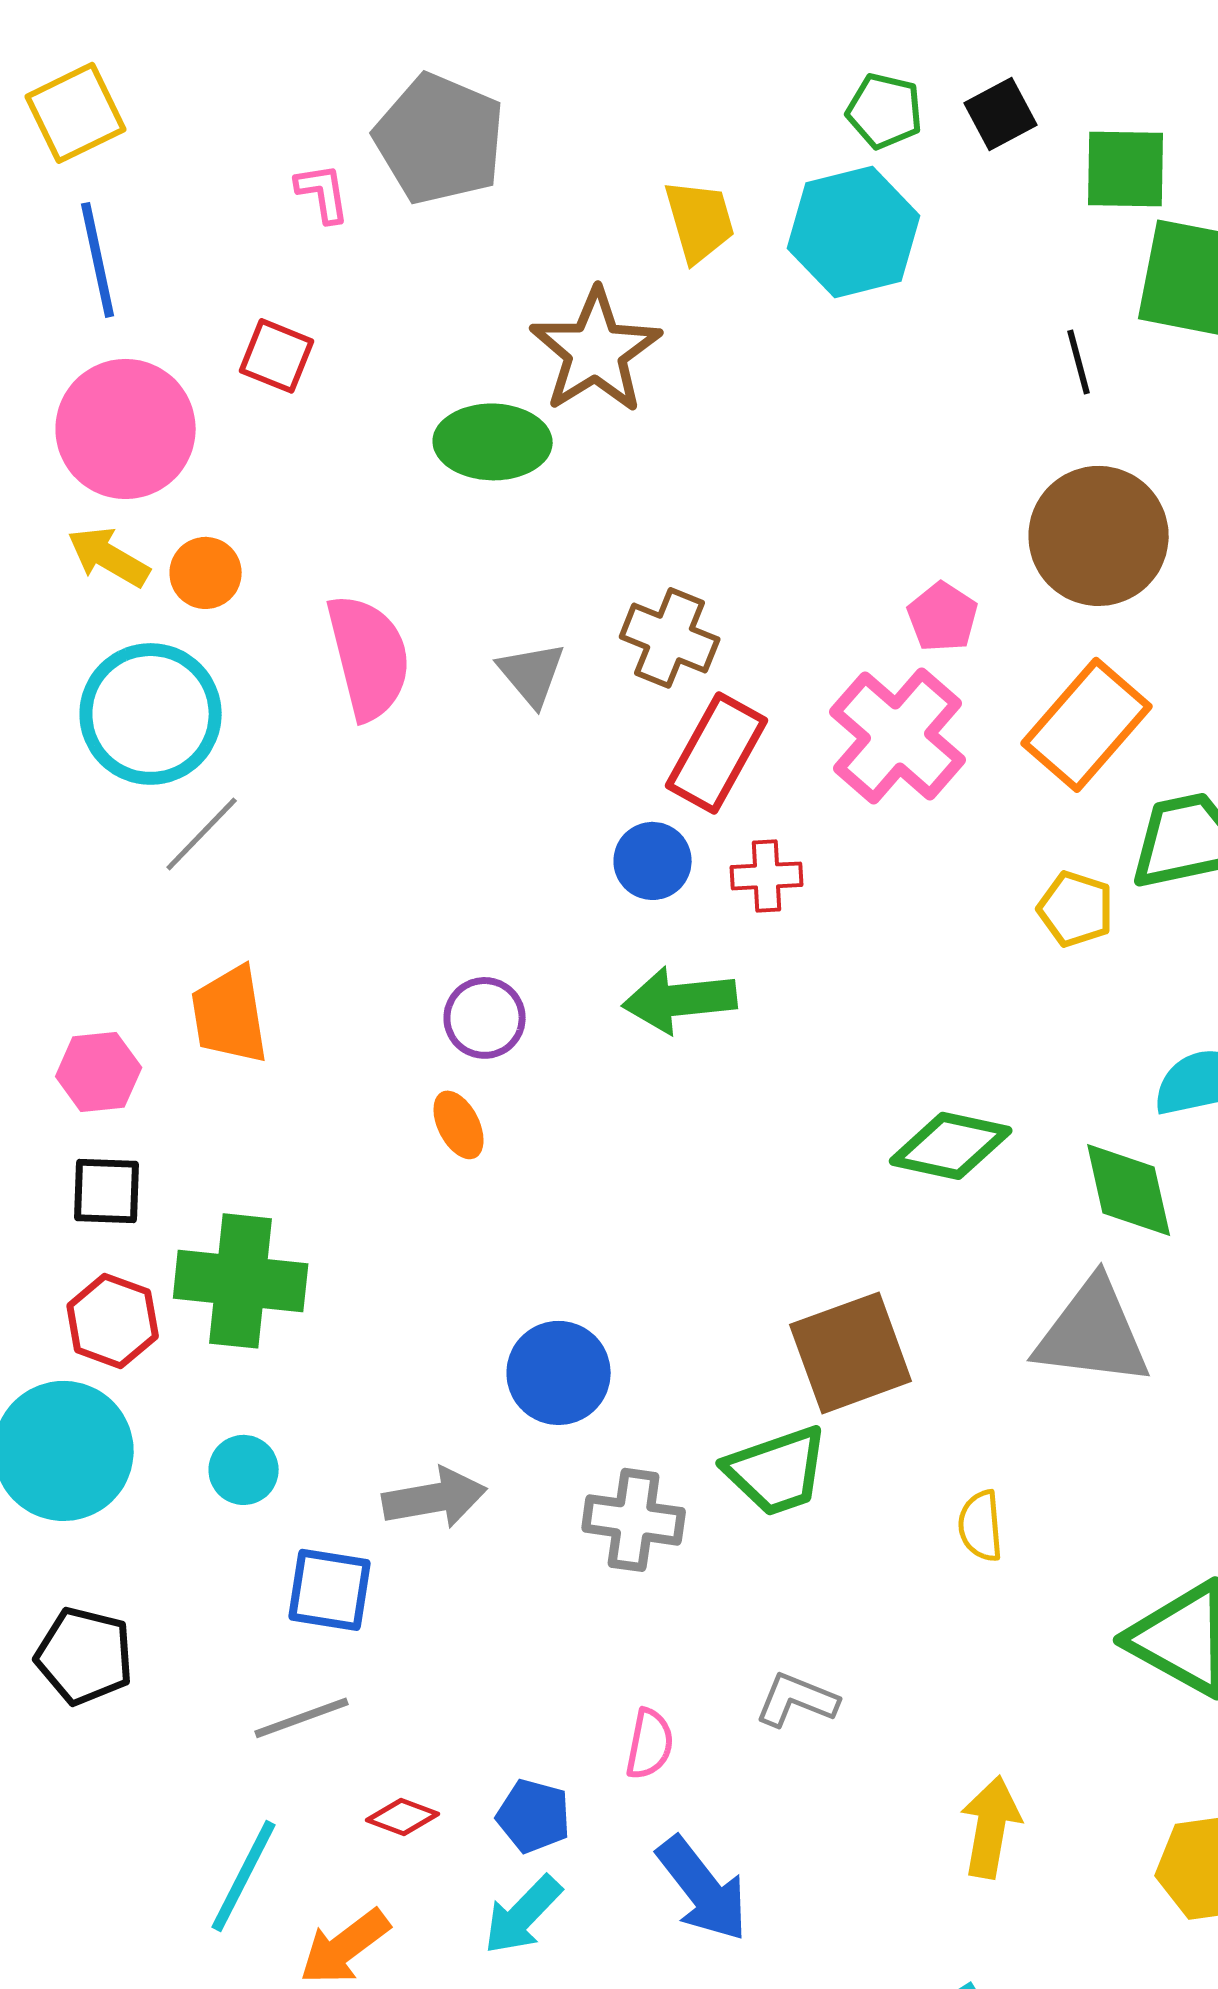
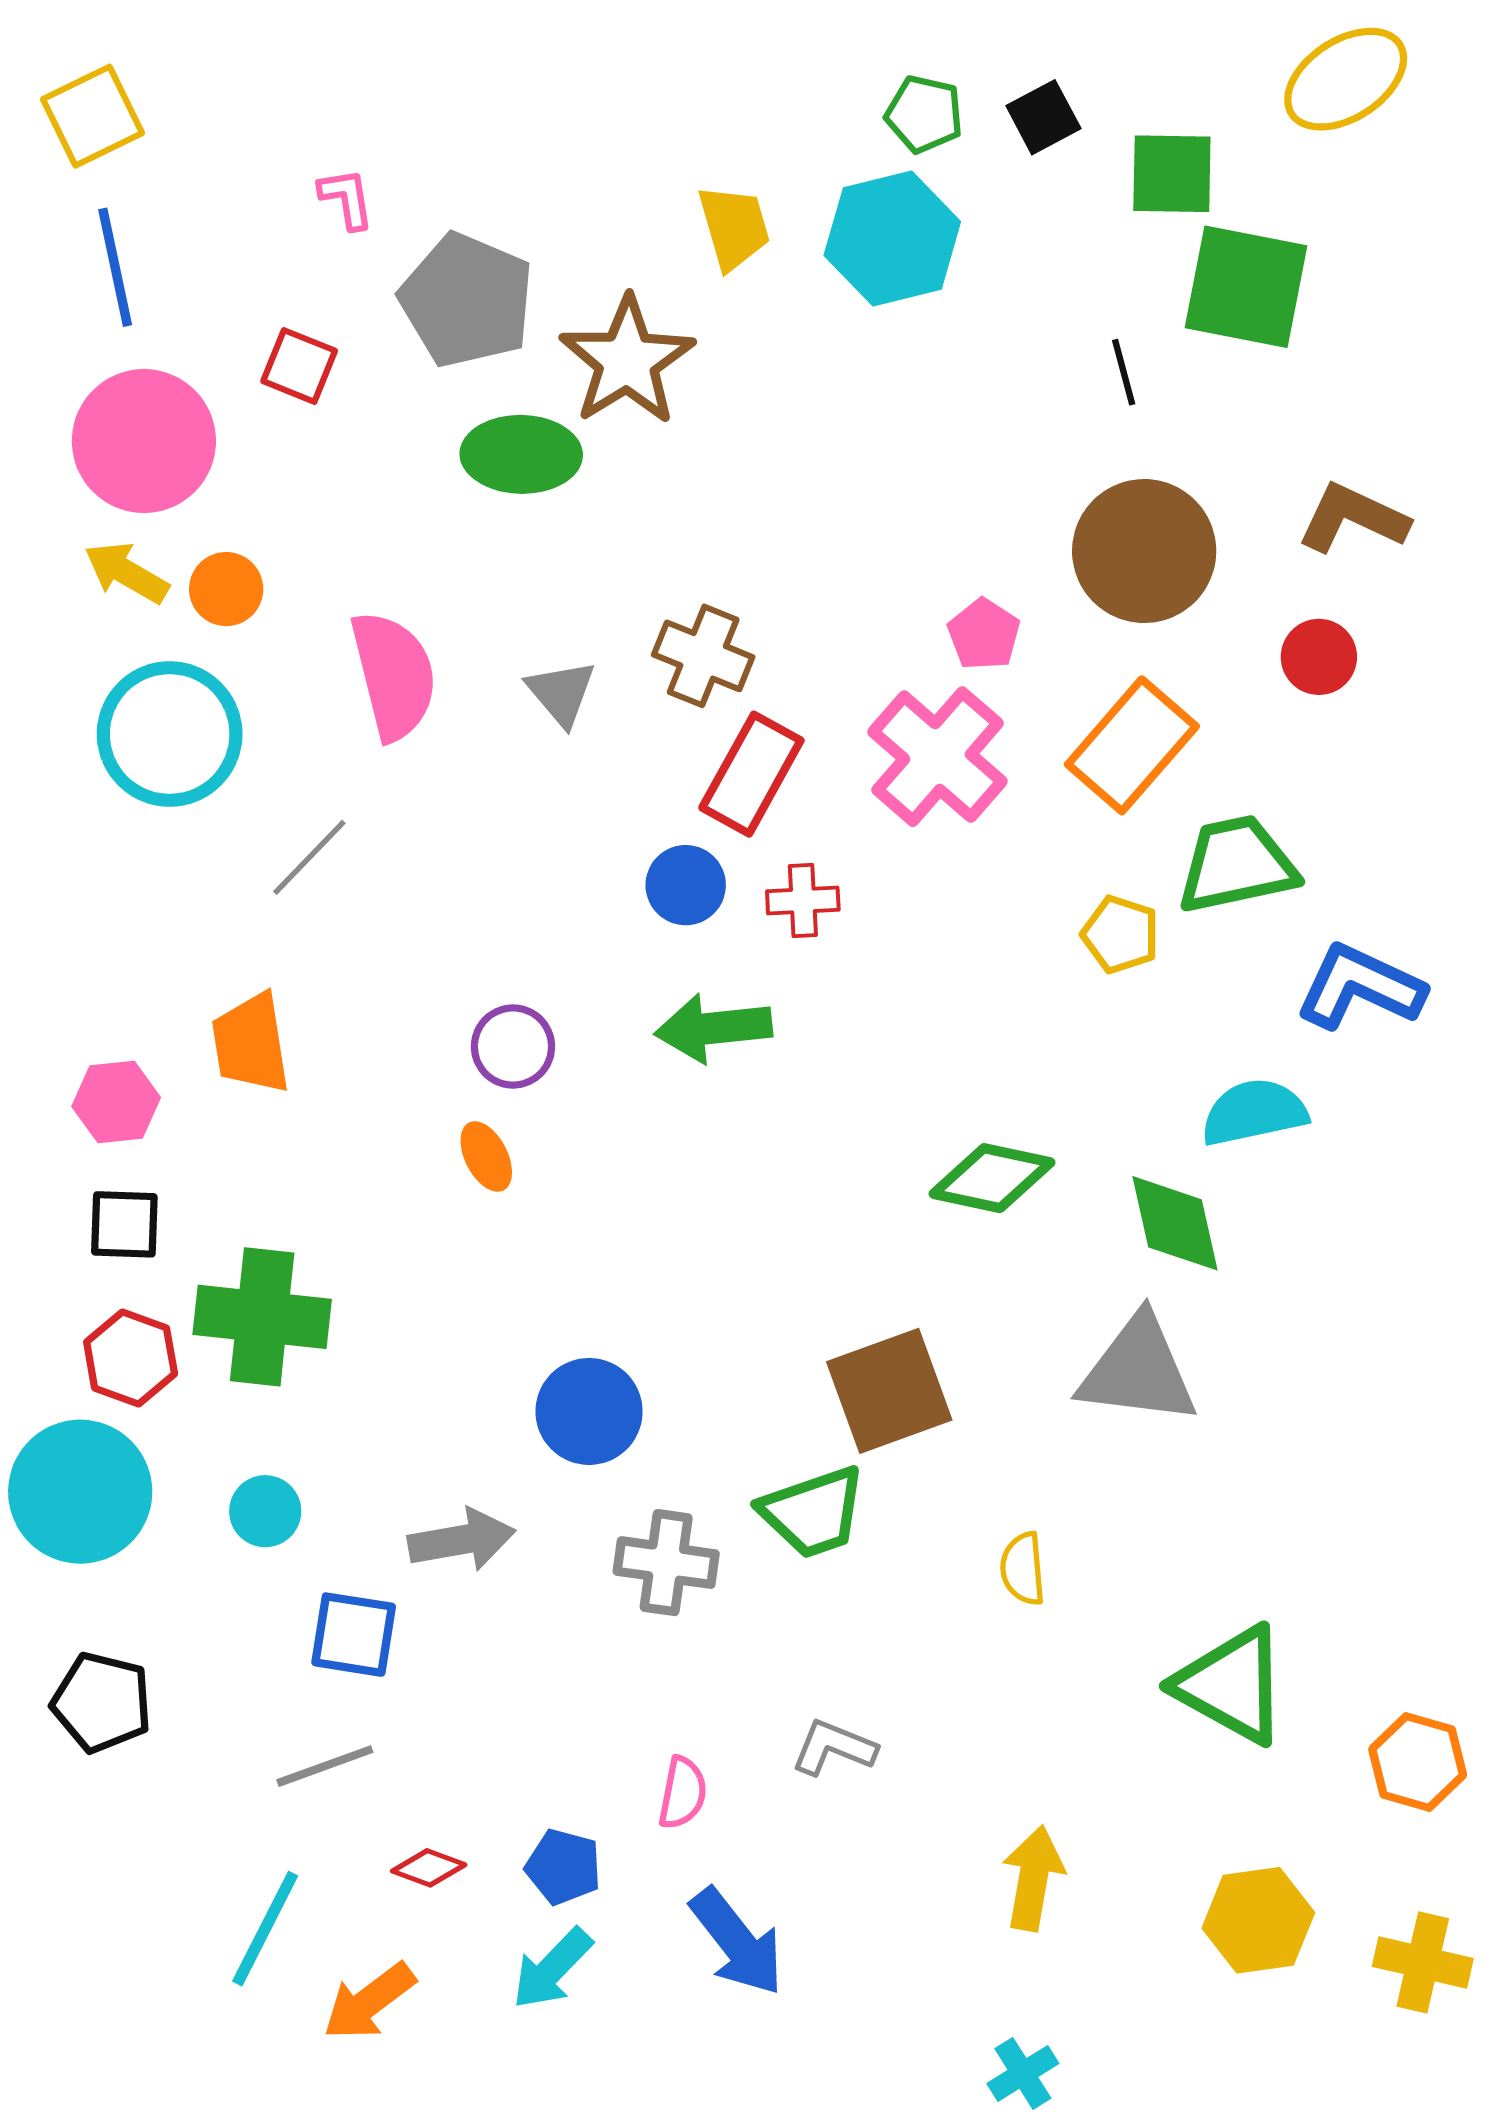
gray pentagon: (440, 139) -> (467, 300), moved
gray line: (202, 834) -> (309, 857), moved

